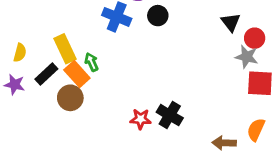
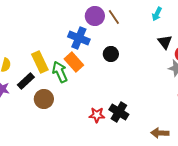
black circle: (158, 16) -> (111, 54), moved
green arrow: (91, 62) -> (60, 72), size x1.5
orange rectangle: (77, 74) -> (74, 62), moved

